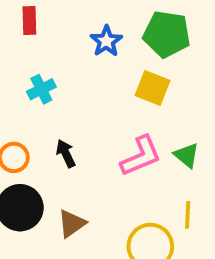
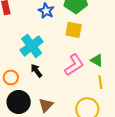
cyan cross: (41, 89) -> (32, 46), moved, size x1.6
yellow line: (188, 215) -> (100, 82), moved

